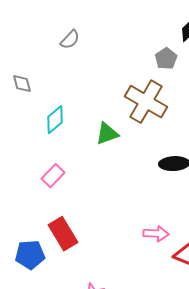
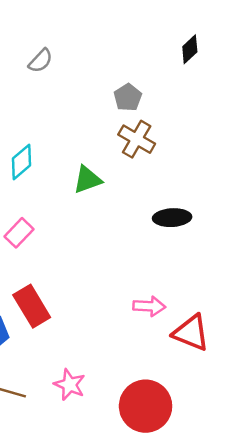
gray pentagon: (166, 59) -> (128, 97), moved
brown cross: (146, 102) -> (137, 139), size x0.7

